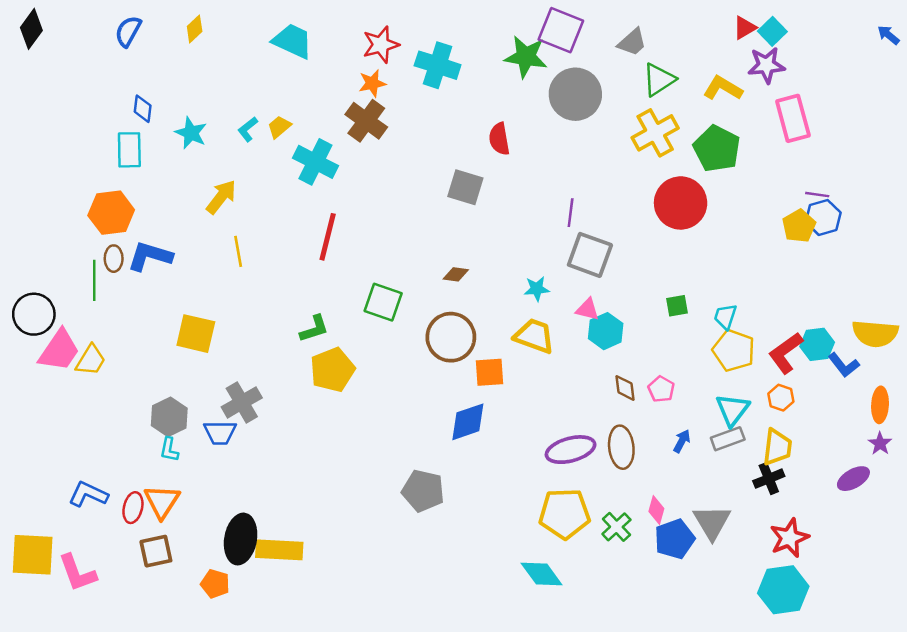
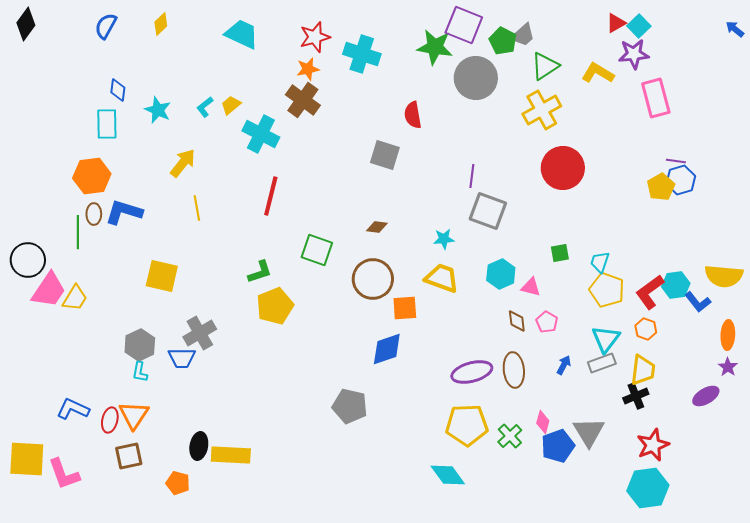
green pentagon: (717, 149) -> (503, 41), moved, size x0.7
pink triangle: (587, 309) -> (531, 287), moved
black ellipse: (241, 539) -> (199, 446), size x0.7

